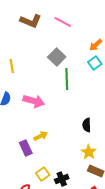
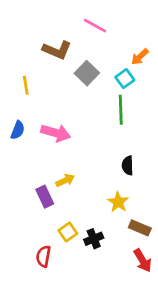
brown L-shape: (31, 21) -> (57, 50), moved
cyan square: (95, 63) -> (125, 79), moved
green line: (67, 79) -> (121, 110), moved
yellow star: (89, 152) -> (118, 202), moved

